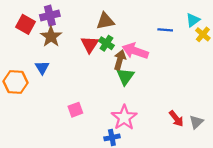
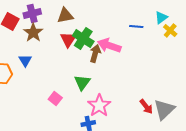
brown triangle: (105, 21) -> (65, 16), moved
green cross: (106, 43) -> (83, 38), size x1.5
green triangle: (125, 76) -> (82, 82), moved
pink square: (75, 110) -> (55, 98), turned -32
gray triangle: (196, 122) -> (164, 110), size x1.6

